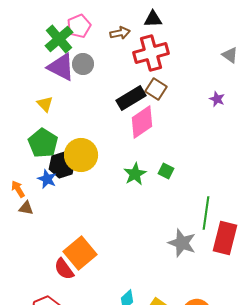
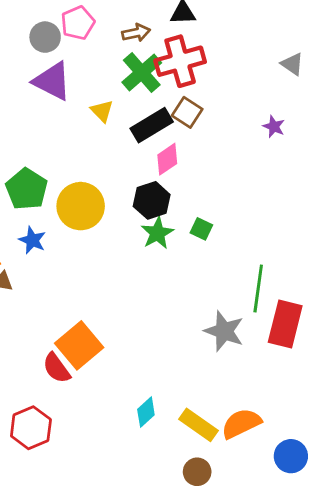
green cross: (59, 39) -> (142, 73), moved
gray circle: (83, 64) -> (45, 37), moved
yellow triangle: (45, 104) -> (102, 111), moved
pink diamond: (142, 122) -> (167, 159), size x0.7
black hexagon: (62, 165) -> (152, 200), moved

